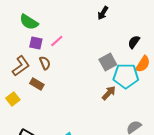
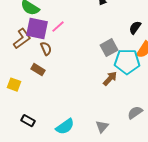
purple square: (36, 43) -> (37, 29), size x1.6
brown L-shape: (21, 66) -> (22, 39), moved
yellow square: (13, 99) -> (14, 85), turned -32

